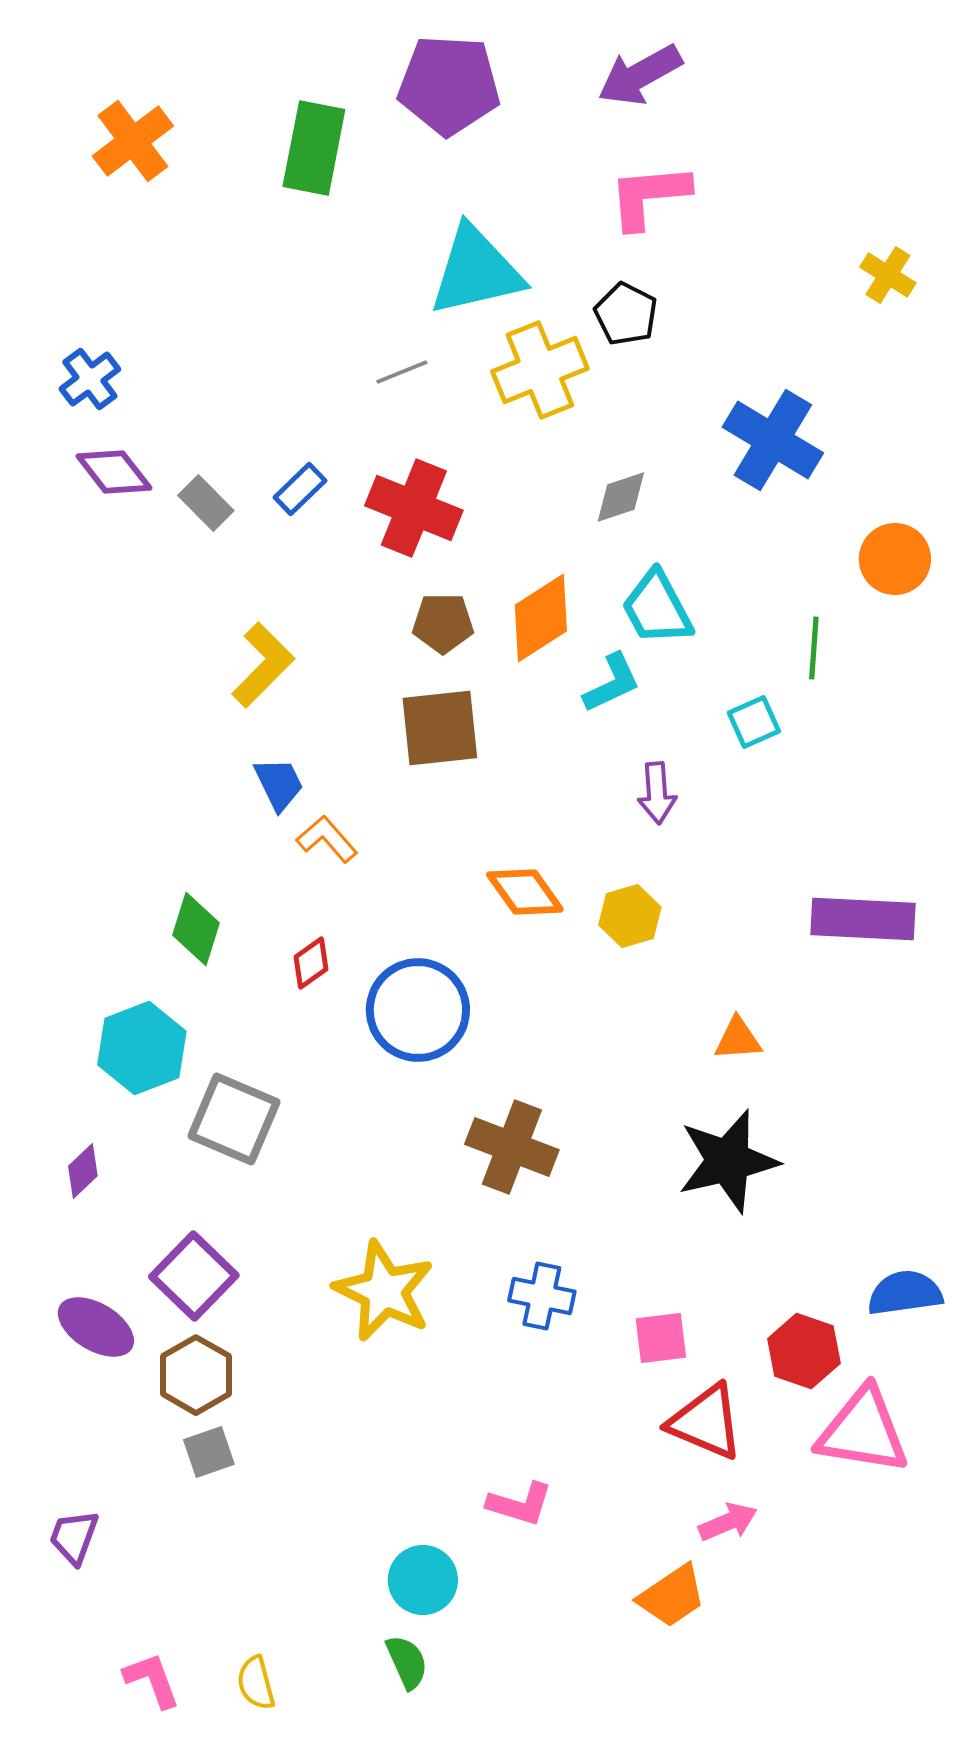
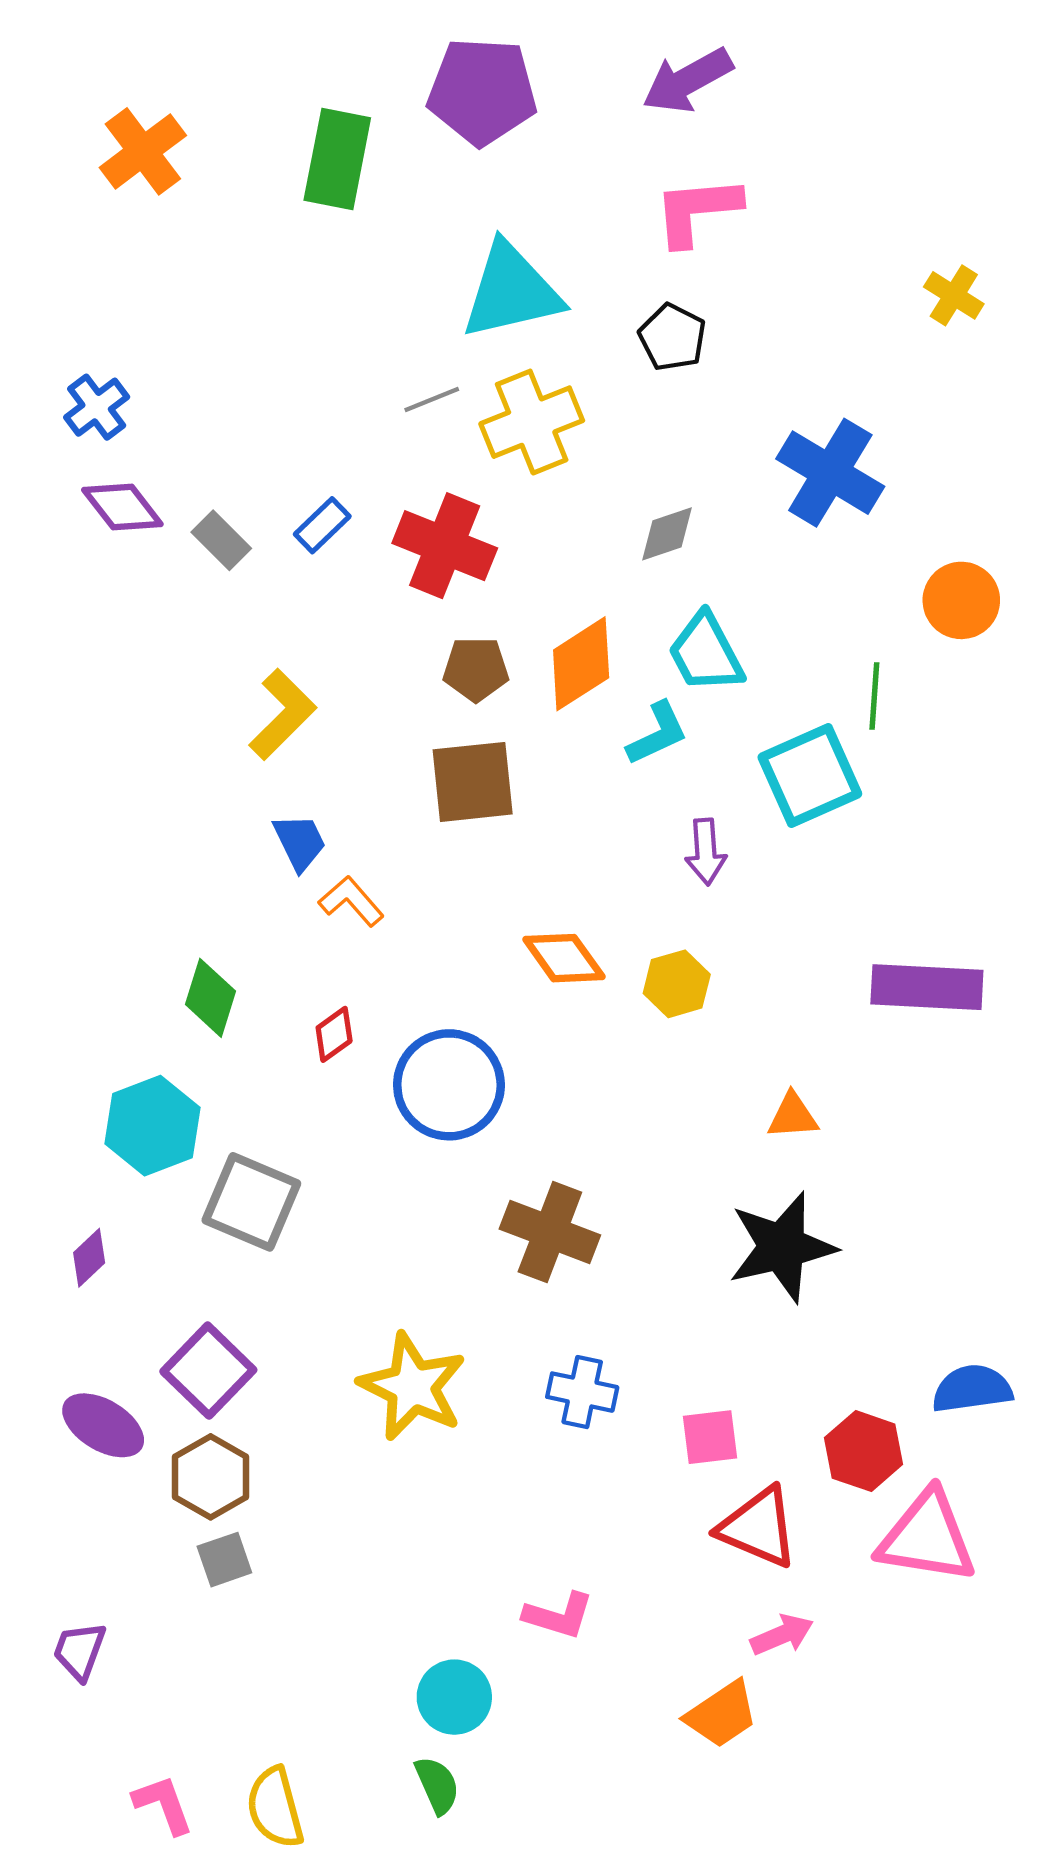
yellow cross: (540, 370) -> (532, 422), moved
cyan square: (754, 722) -> (810, 775), size x1.8
yellow semicircle: (256, 1683) -> (275, 1808), size x1.4

